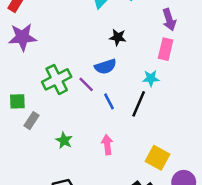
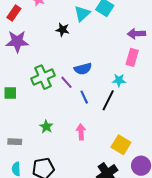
purple arrow: (169, 20) -> (136, 34), turned 102
black star: (118, 37) -> (62, 30), moved
gray rectangle: (31, 121) -> (15, 142), moved, turned 56

